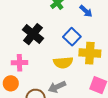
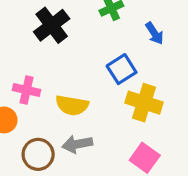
black cross: (33, 34) -> (52, 25), moved
yellow semicircle: (63, 63) -> (72, 105), moved

